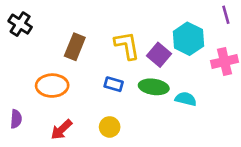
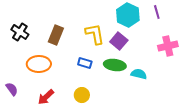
purple line: (226, 15) -> (157, 12), moved
black cross: (20, 24) -> (20, 32), moved
cyan hexagon: (188, 39) -> (128, 15), moved
purple semicircle: (16, 119) -> (12, 89), turned -40

